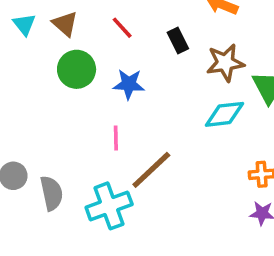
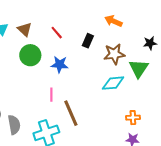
black rectangle: (178, 41) -> (88, 41), turned 48
brown line: (151, 170) -> (71, 113), turned -72

